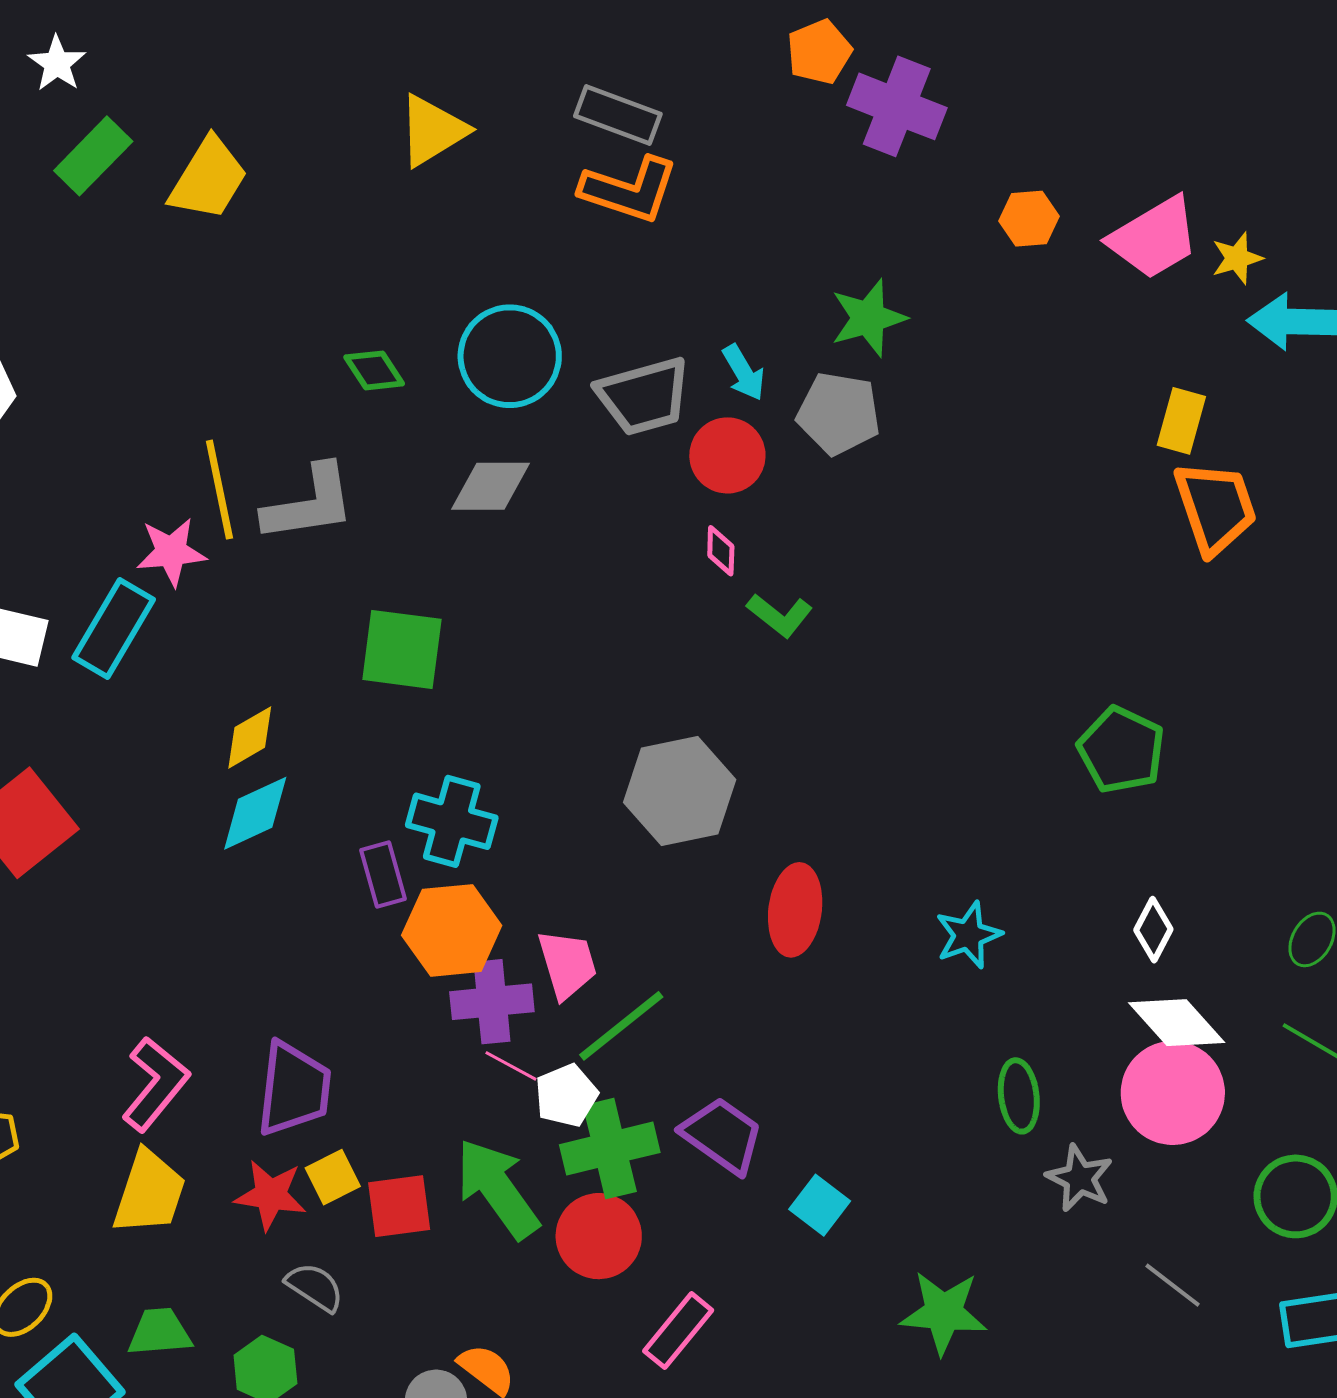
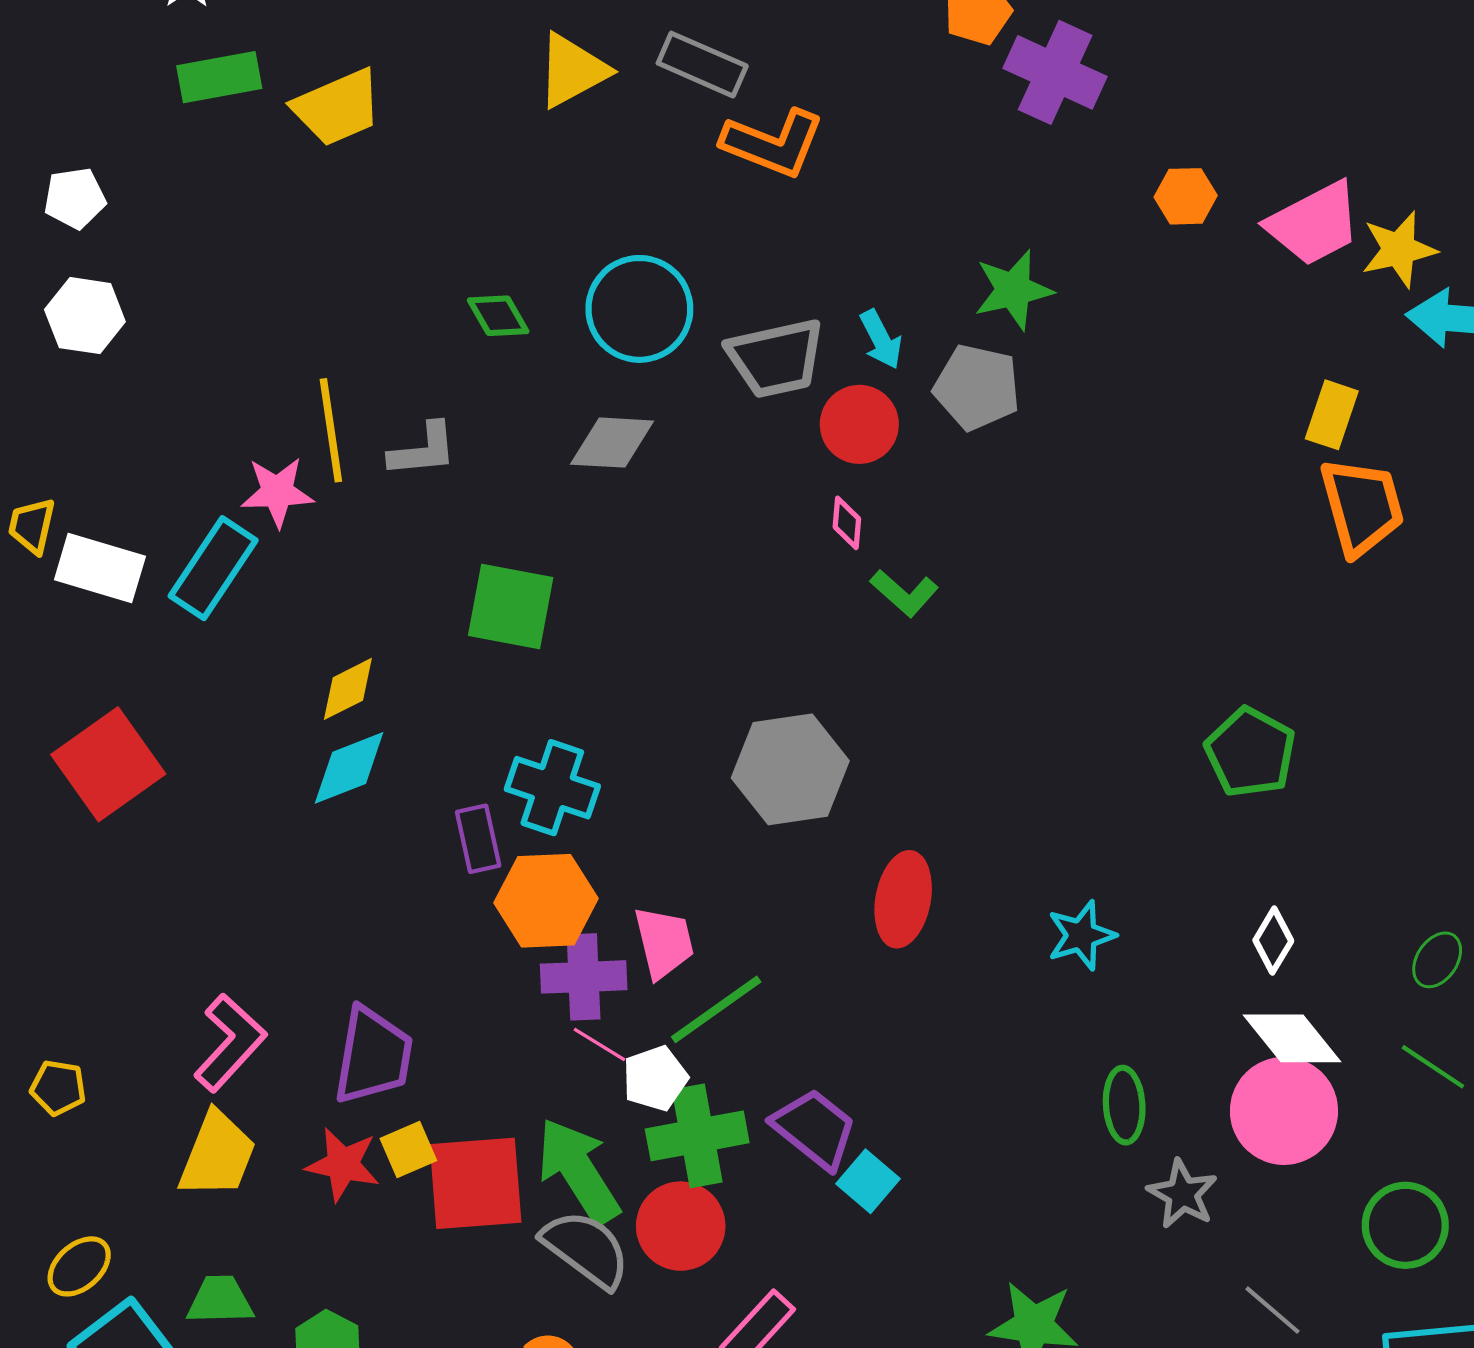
gray rectangle: (618, 115) -> (702, 65), moved
green rectangle: (93, 156) -> (219, 77), turned 32
yellow trapezoid: (208, 179) -> (337, 107), turned 32
yellow star: (1237, 258) -> (1399, 249), size x1.4
gray L-shape: (309, 503) -> (423, 450), size x0.7
cyan square: (820, 1205) -> (868, 1181), moved
red square: (399, 1206) -> (476, 1183), size x1.5
gray semicircle: (315, 1287) -> (586, 1249), moved, size x1.5

